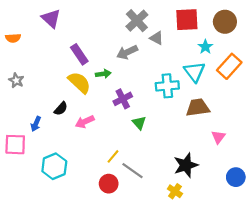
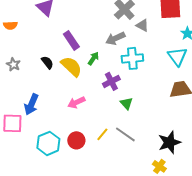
green arrow: (103, 74) -> (93, 58), turned -48
cyan cross: (167, 86) -> (132, 58), moved
black semicircle: (61, 109) -> (47, 62), moved, turned -80
blue arrow: (36, 124) -> (31, 104), size x1.5
gray line: (133, 171) -> (125, 134), moved
red circle: (109, 184) -> (76, 140), moved

